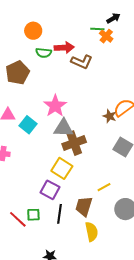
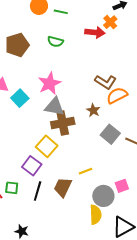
green line: (97, 29) -> (61, 12), moved
red arrow: (64, 48) -> (95, 32), moved
green semicircle: (44, 53) -> (55, 42), moved
brown L-shape: (82, 62) -> (106, 82), moved
brown star: (110, 116) -> (93, 110), moved
yellow semicircle: (92, 232) -> (96, 215), moved

